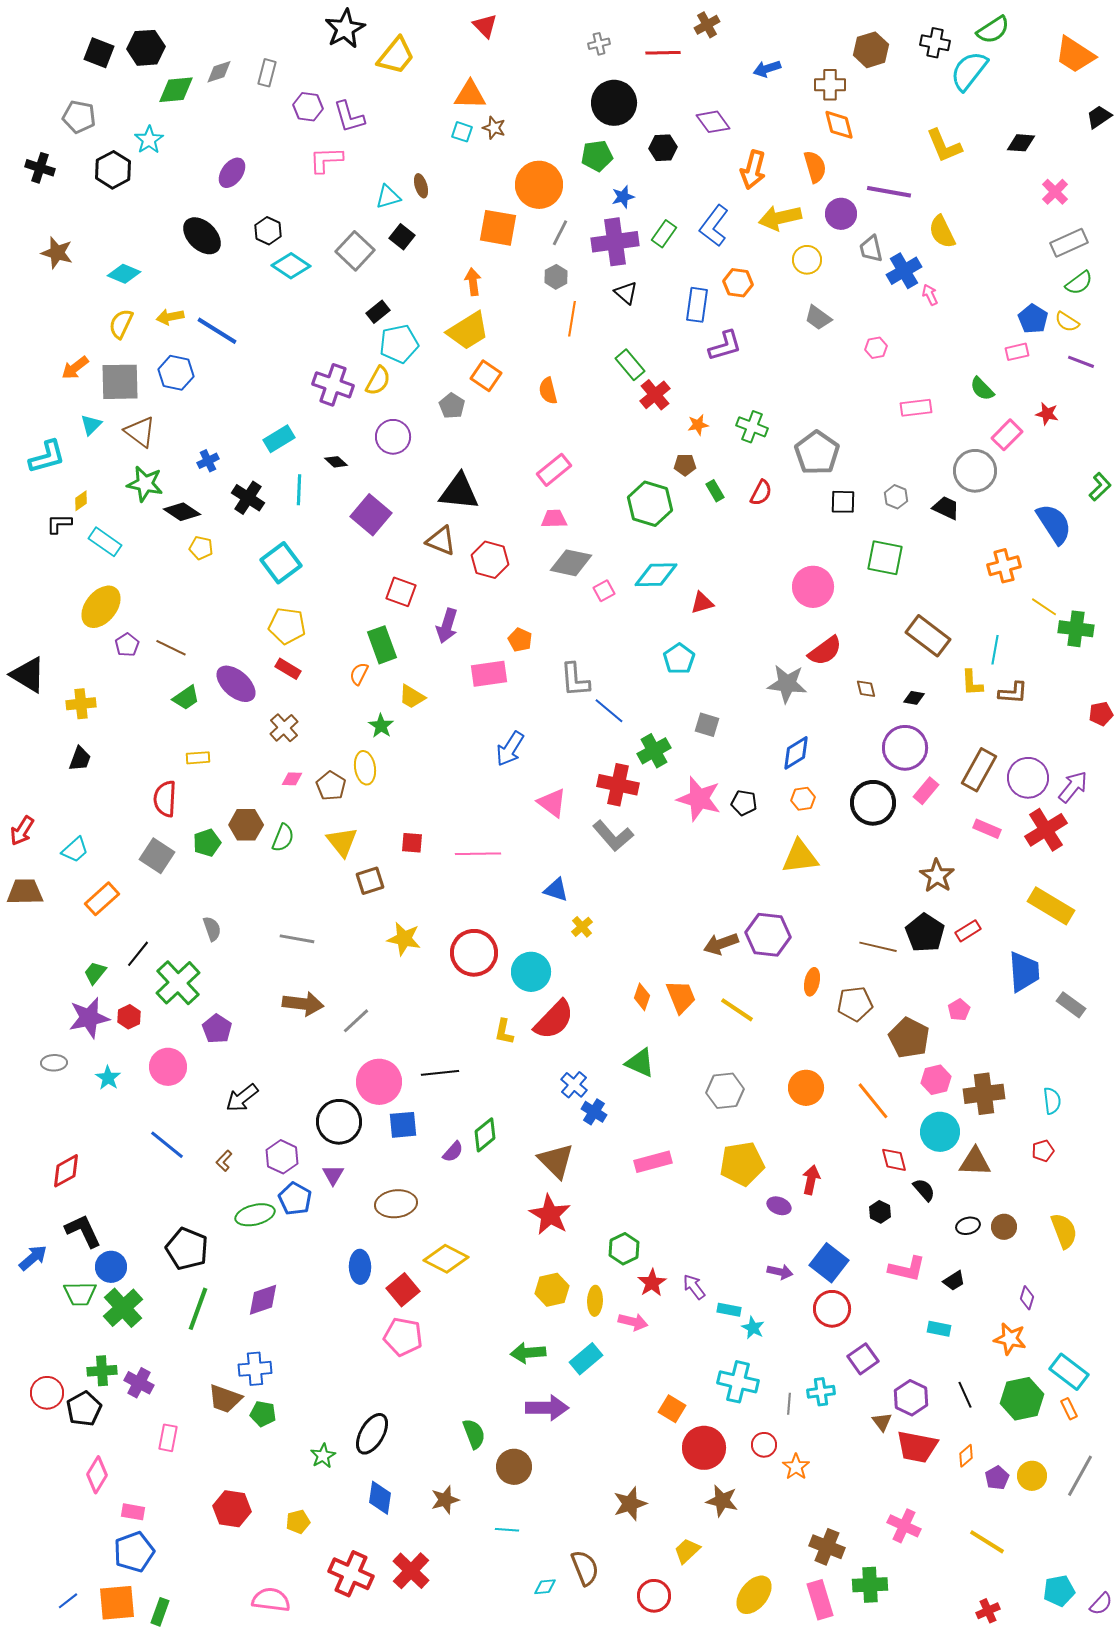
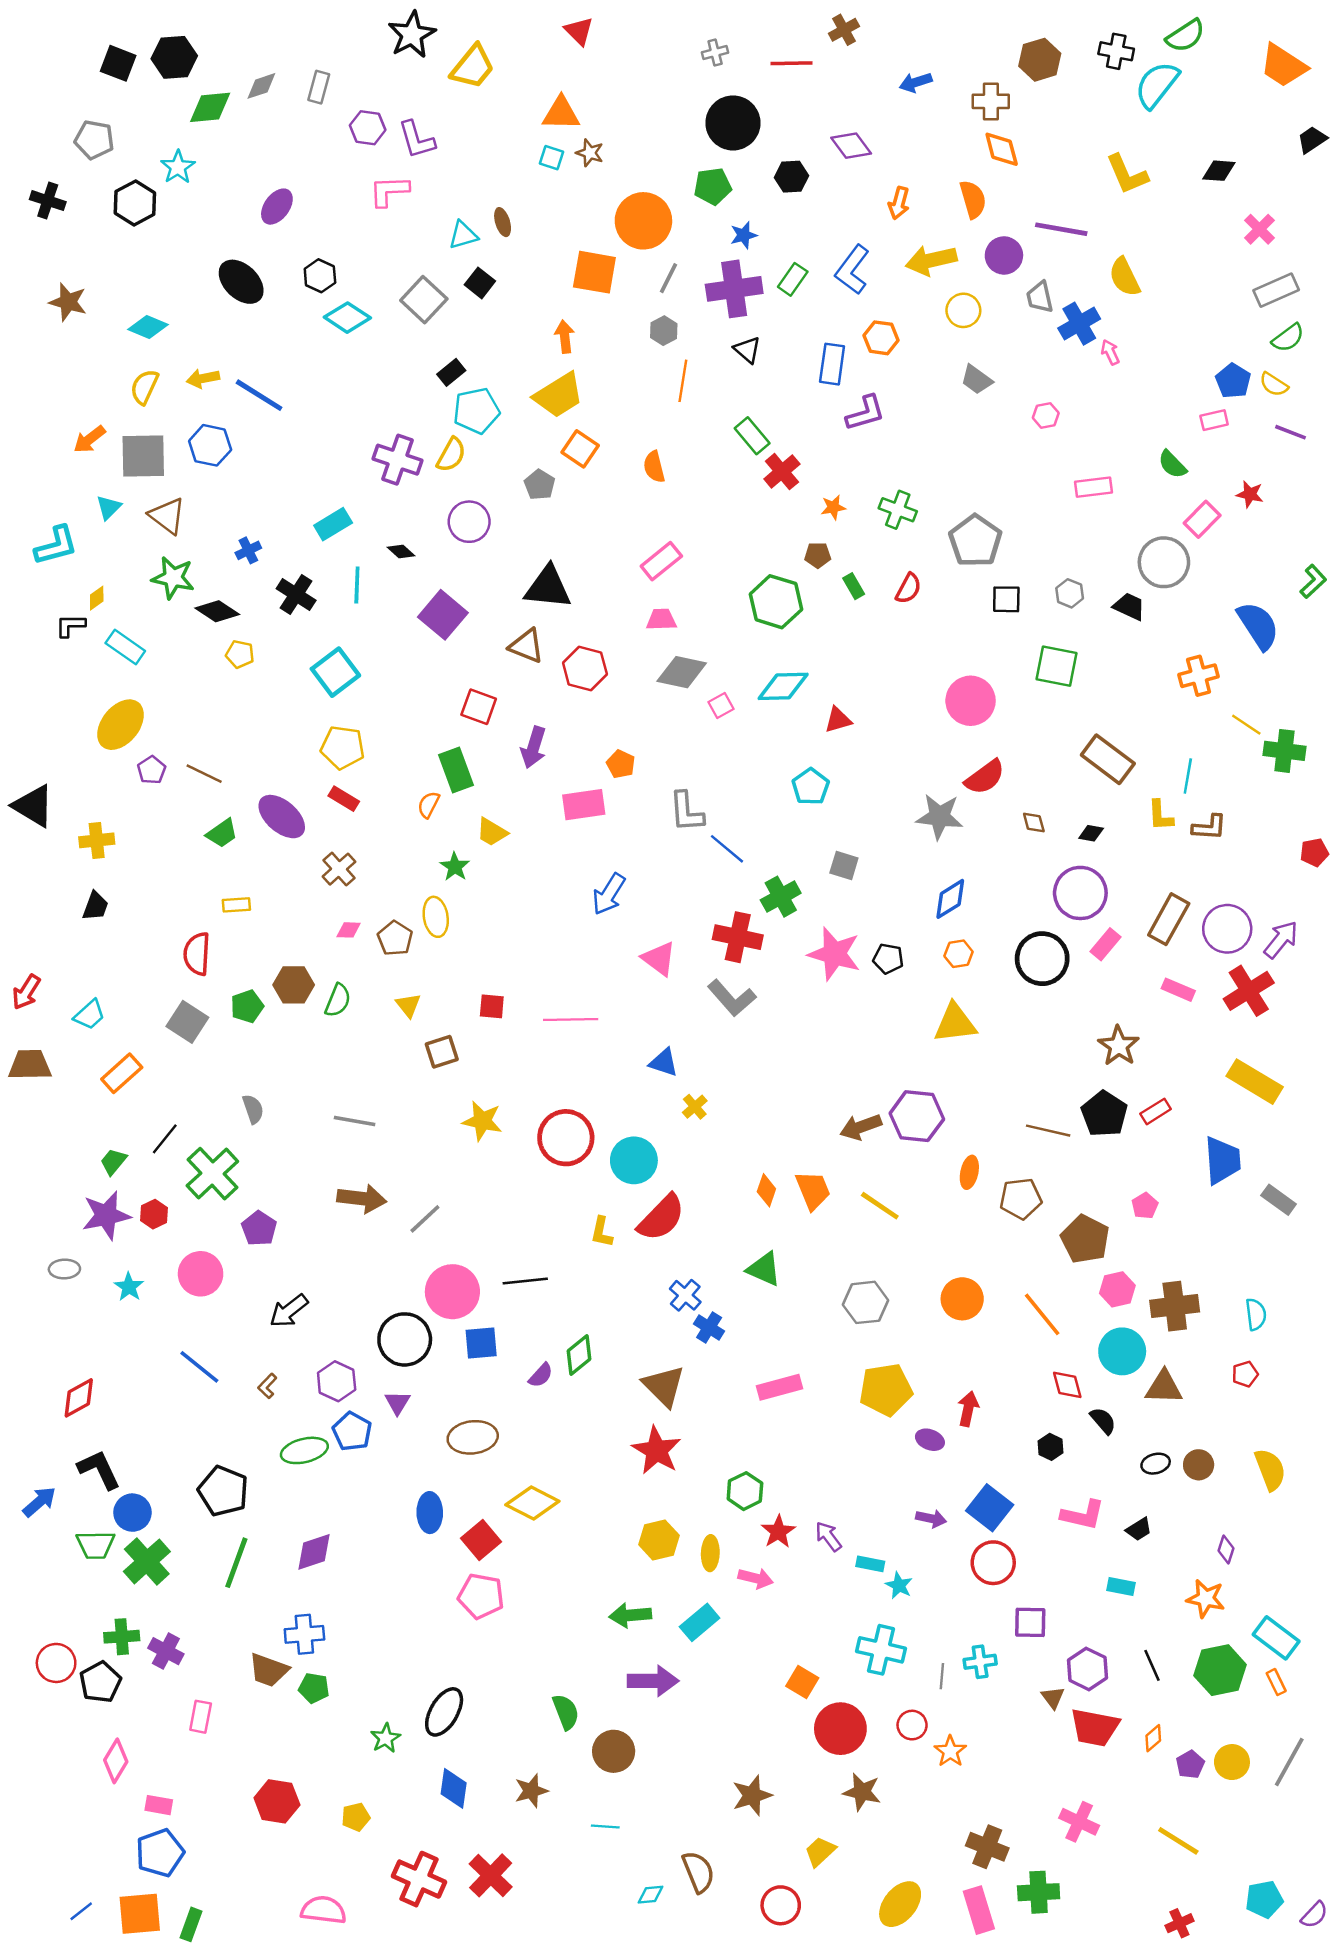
orange arrow: (753, 170) -> (899, 203), size x0.7
yellow triangle: (342, 842) -> (408, 1005), size x0.7
purple square: (863, 1359) -> (1030, 1622), turned 36

